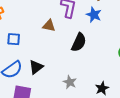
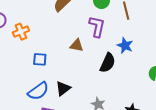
blue star: (94, 15) -> (125, 45), moved

